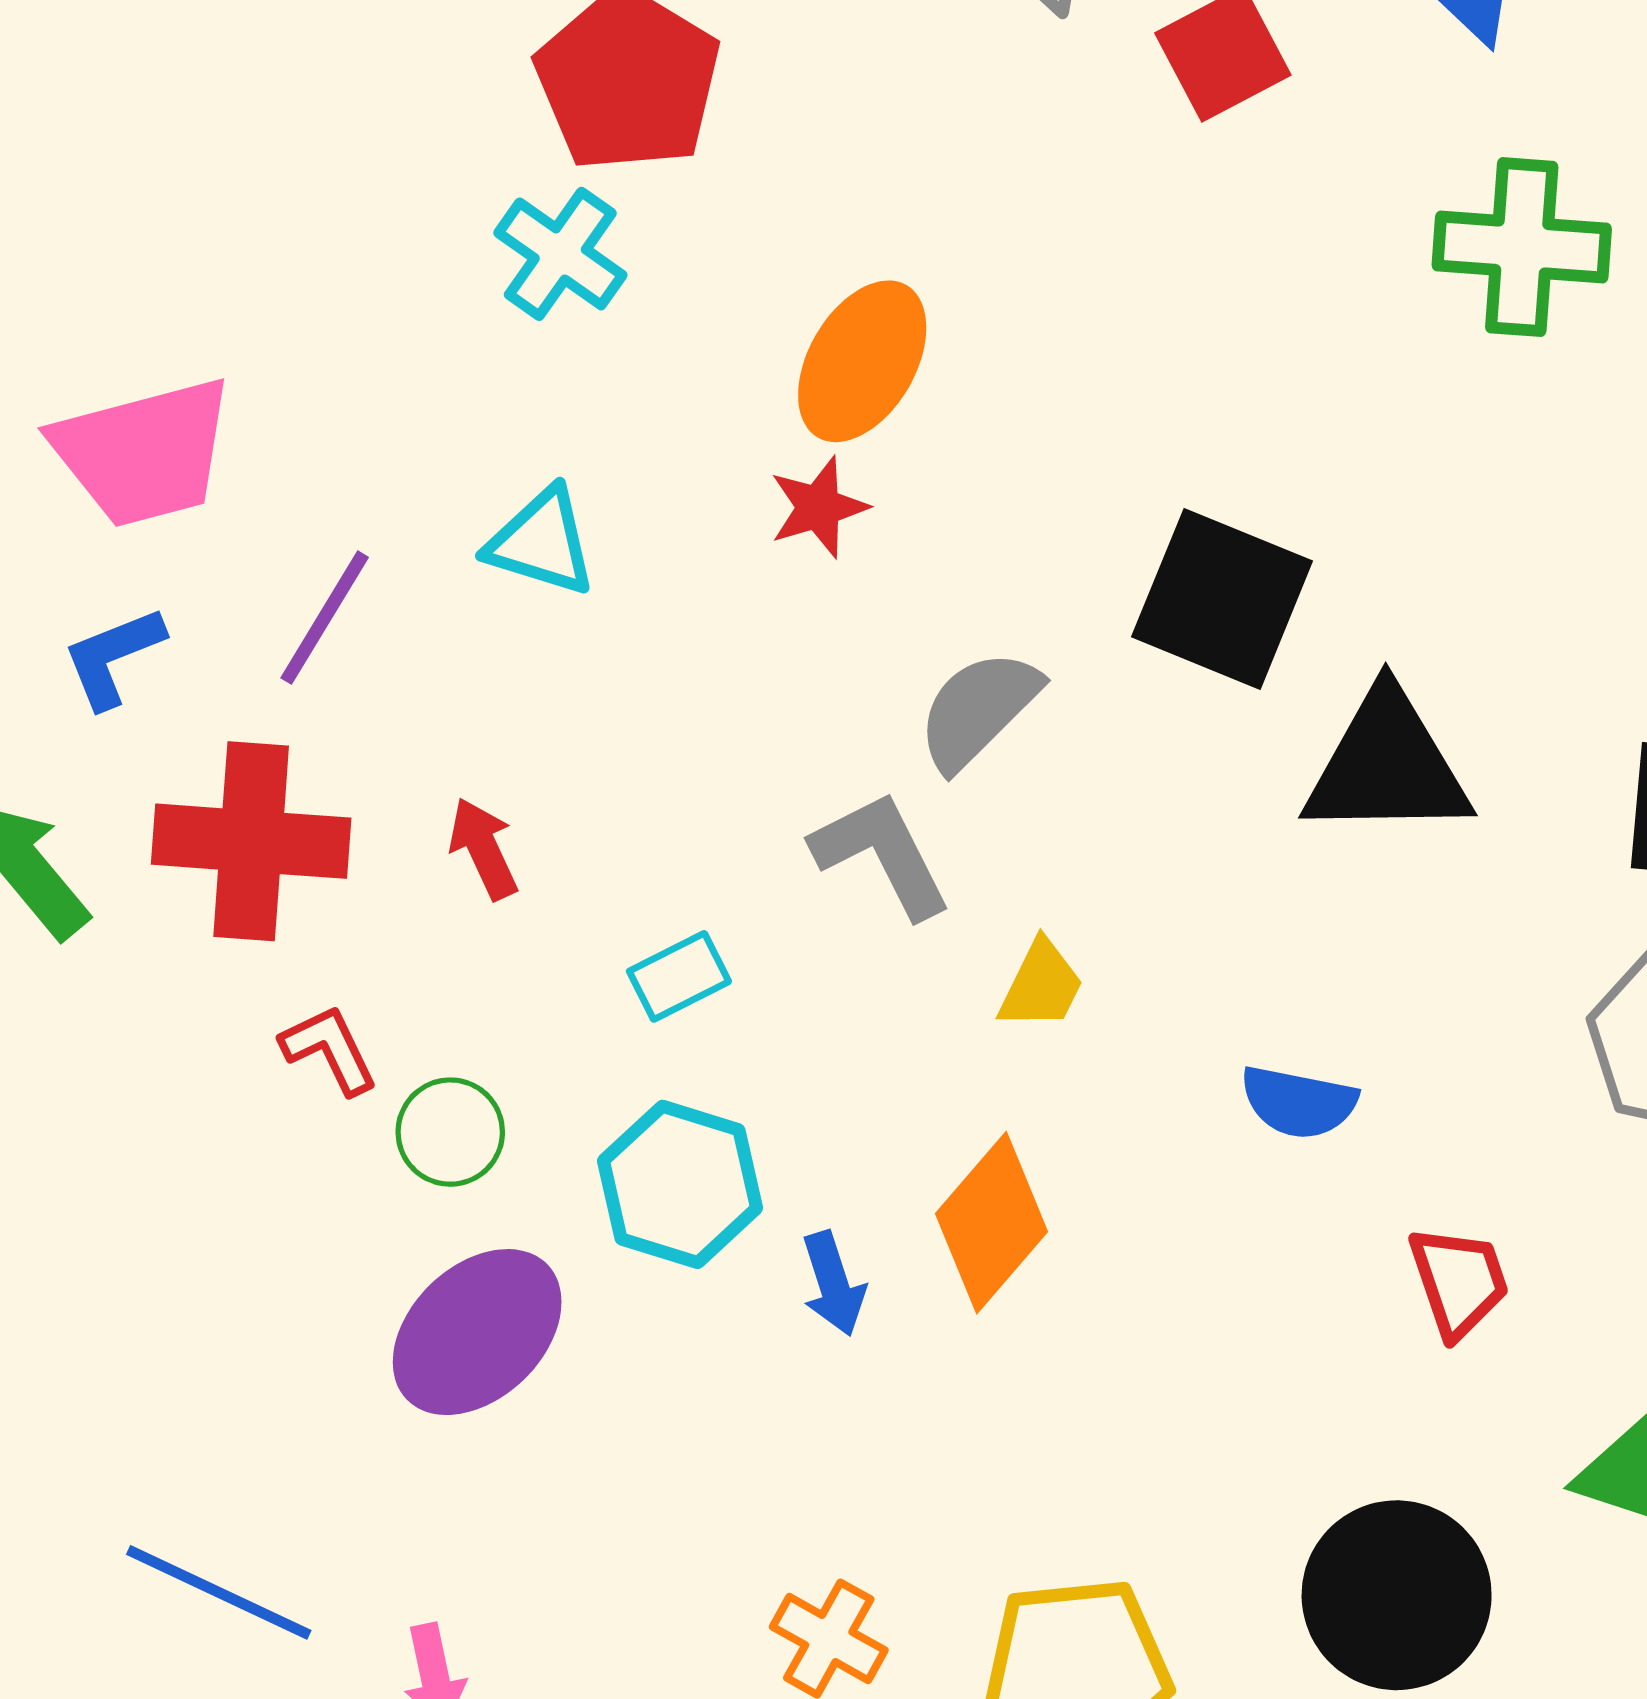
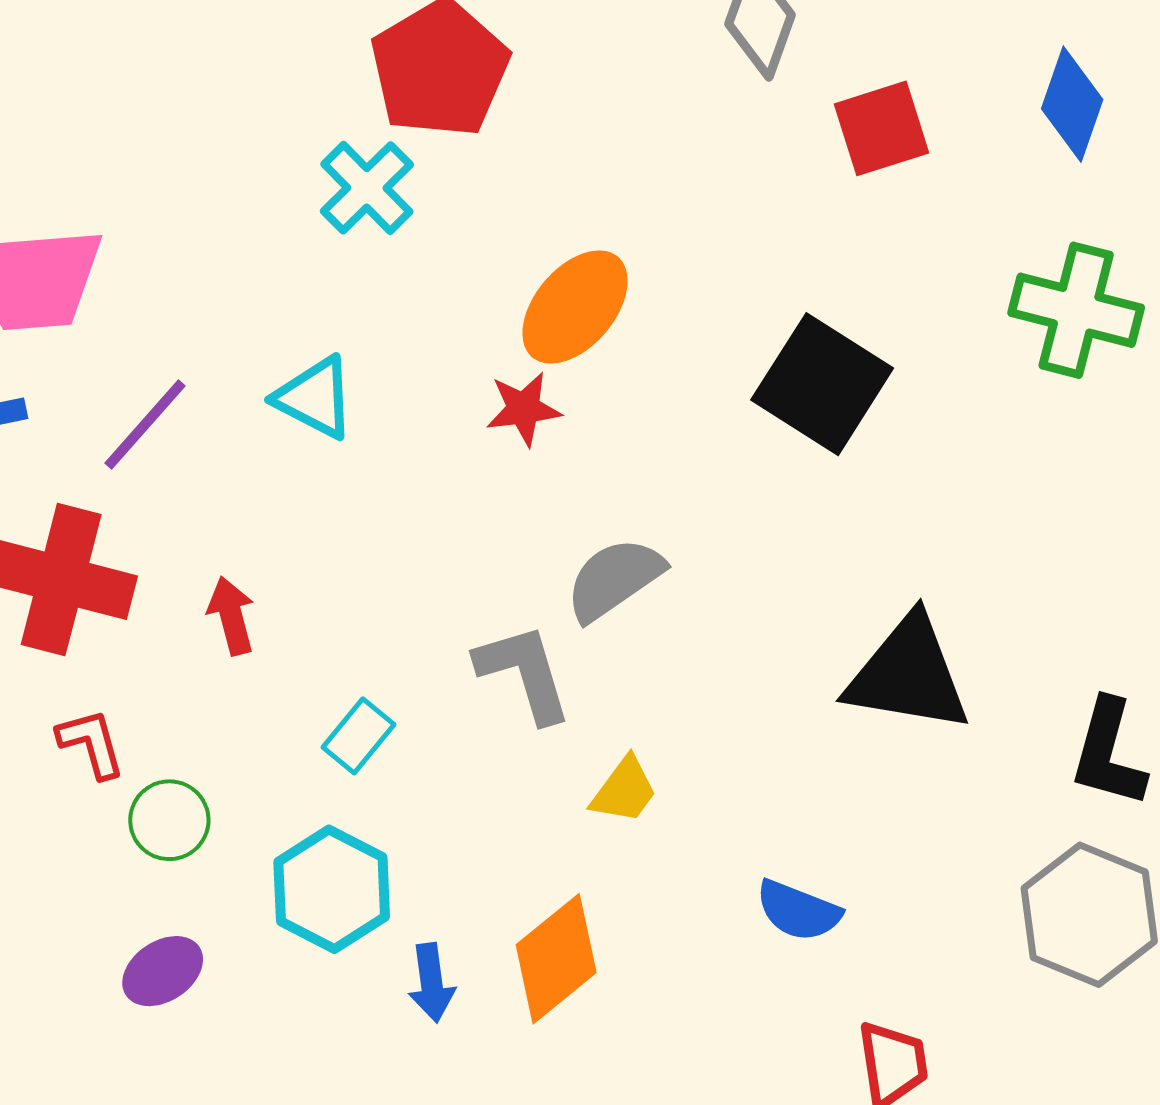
black square: (1222, 599) -> (822, 384), moved
cyan rectangle: (679, 976) -> (358, 736), turned -34
purple ellipse: (477, 1332) -> (163, 971), size x0.6

